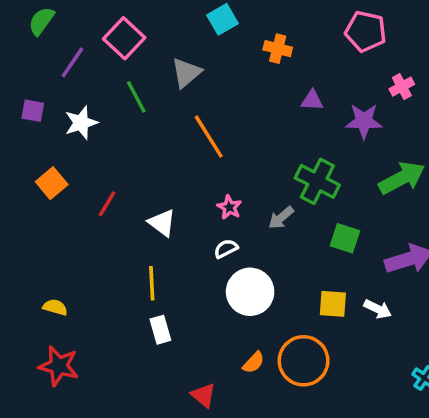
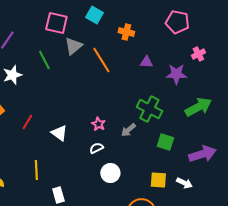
cyan square: (222, 19) -> (94, 15), turned -30
pink square: (124, 38) -> (56, 23), moved, turned -30
orange line: (209, 137) -> (101, 60), moved
yellow line: (152, 283) -> (36, 170), moved
white circle: (250, 292) -> (110, 173), size x0.7

